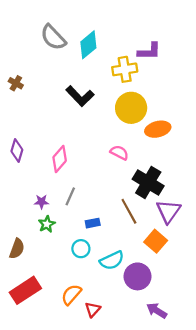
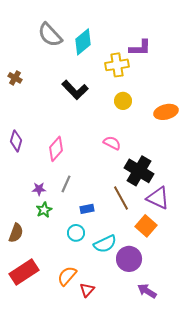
yellow circle: (131, 108) -> (123, 101), size x0.6
orange ellipse: (158, 129) -> (166, 112), moved
purple triangle: (168, 211) -> (158, 198), turned -40

